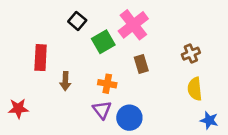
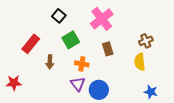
green square: (103, 42) -> (71, 40), moved
red rectangle: (41, 58) -> (31, 44), turned 36
yellow semicircle: (195, 89) -> (140, 62), moved
blue star: (209, 120) -> (151, 92), moved

